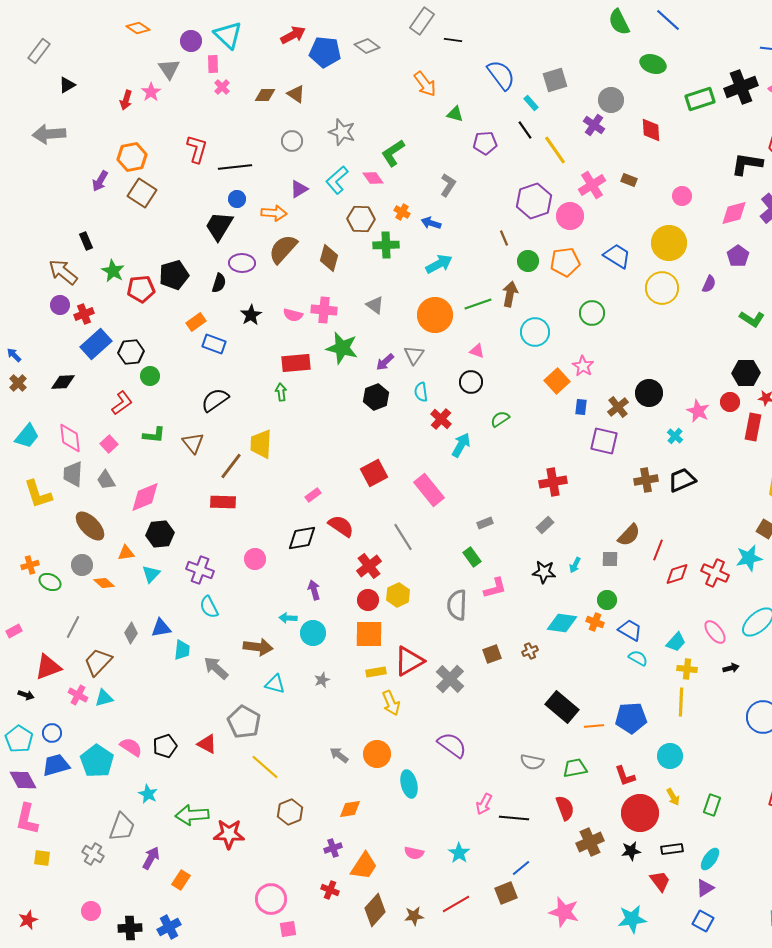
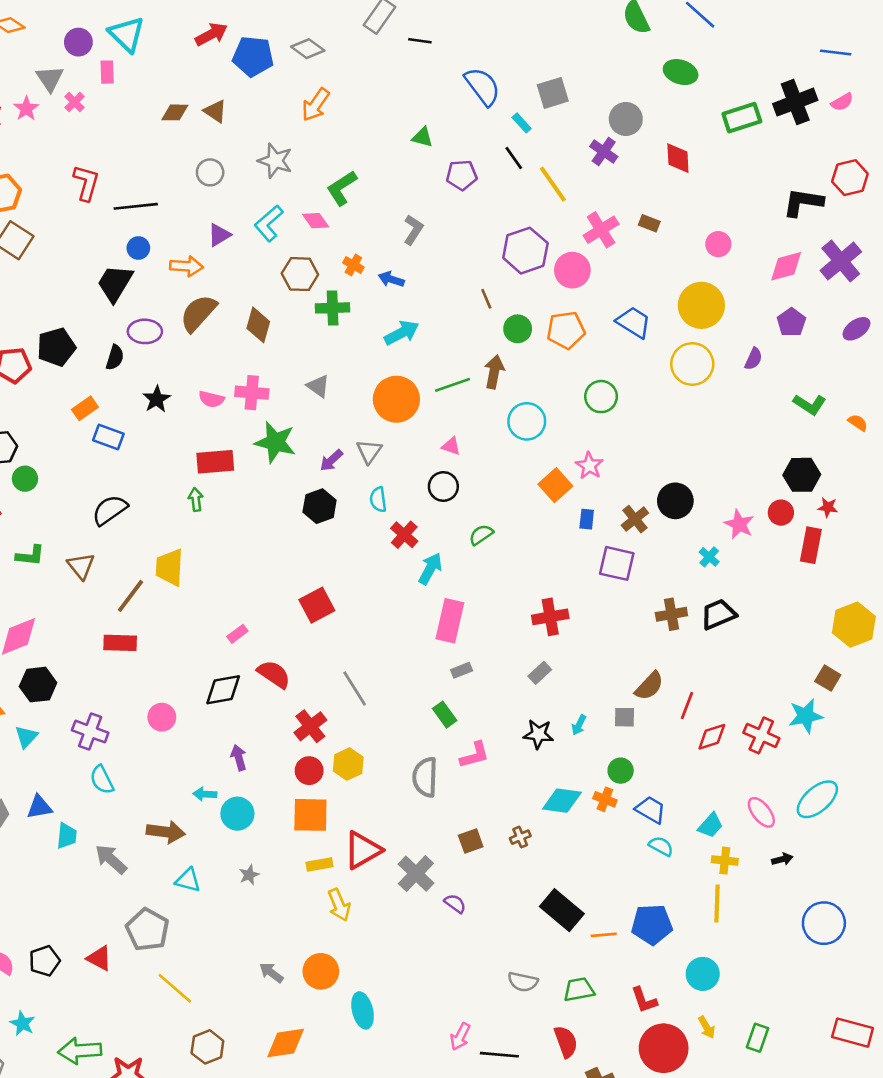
orange arrow: (425, 84) -> (316, 105), moved, turned 72
pink cross: (222, 87) -> (75, 102), moved
pink rectangle: (429, 490) -> (450, 621), moved, turned 52
purple semicircle: (452, 745) -> (455, 904), moved, size x0.6
orange diamond: (350, 809) -> (286, 1043), size x1.4

